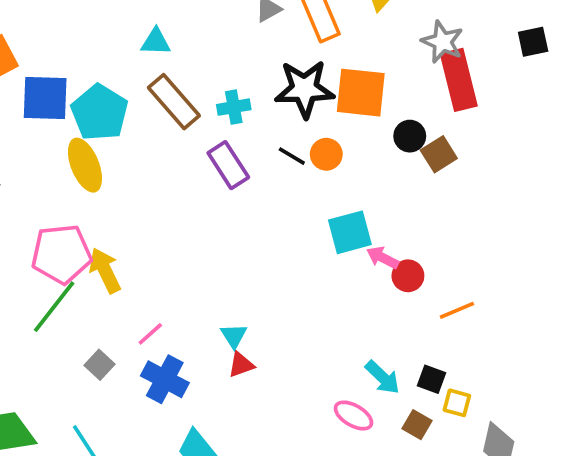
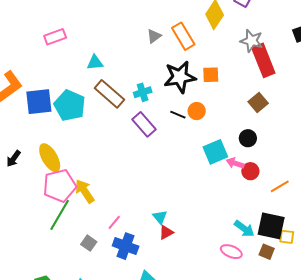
orange square: (361, 93) -> (211, 75), size x0.6
black circle: (410, 136) -> (248, 138), moved
yellow ellipse: (85, 165) -> (50, 158), moved
black square: (432, 379) -> (271, 226), size x1.8

